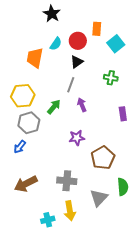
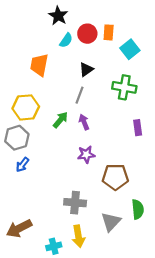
red circle: (78, 41) -> (87, 34), moved
cyan semicircle: (56, 44) -> (66, 40), moved
green cross: (111, 78) -> (124, 87), size x1.5
purple arrow: (82, 105) -> (84, 122), moved
gray hexagon: (29, 123) -> (17, 138), moved
brown pentagon: (103, 158) -> (115, 177), turned 30
brown arrow: (26, 184) -> (19, 228), moved

